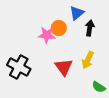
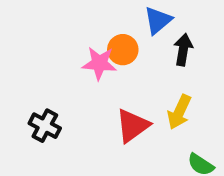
black cross: (19, 67) -> (45, 126), size x0.7
red triangle: (64, 67) -> (133, 126), turned 30

